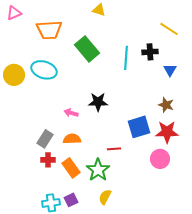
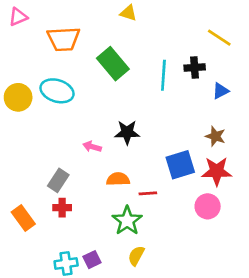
blue triangle: (170, 70) -> (221, 91), turned 32
orange semicircle: (72, 139) -> (118, 179), moved
orange rectangle: (71, 168) -> (23, 218), moved

